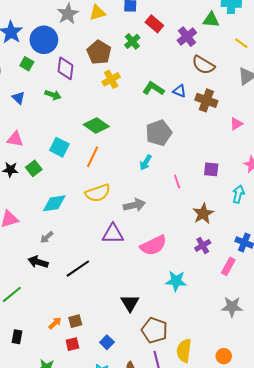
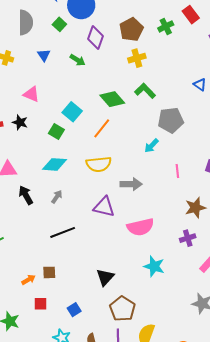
green L-shape: (153, 89) -> (145, 91), moved
green square: (34, 168) -> (56, 131), moved, turned -35
gray arrow: (47, 237) -> (57, 197), moved, turned 152
black arrow: (38, 262) -> (26, 195), moved, turned 30
brown square: (75, 321) -> (49, 272), moved

